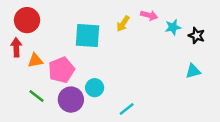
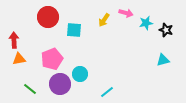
red circle: (27, 20) -> (48, 17), moved
cyan square: (87, 36) -> (74, 30), size x0.7
orange triangle: (35, 60) -> (19, 59), moved
green line: (36, 96) -> (30, 89), moved

